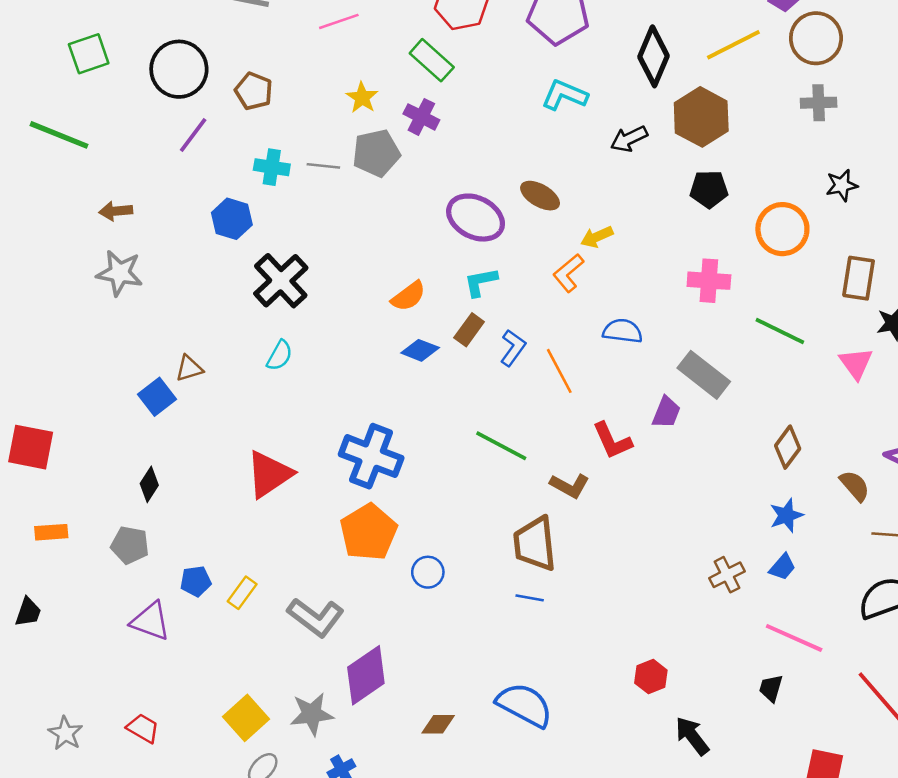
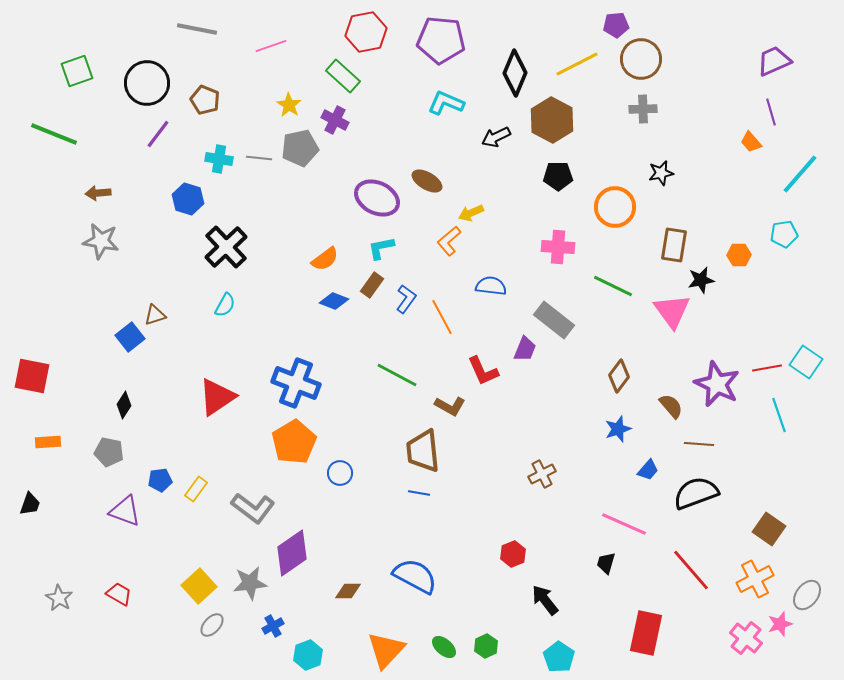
pink triangle: (856, 363) -> (672, 311), size x1.4
blue trapezoid: (782, 567) -> (648, 470), moved
brown cross: (727, 575) -> (542, 474), moved

